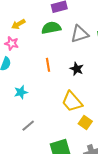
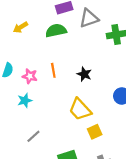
gray triangle: (80, 34) -> (89, 18), moved
pink star: (12, 43) -> (30, 76), moved
yellow square: (85, 123) -> (95, 132), turned 32

